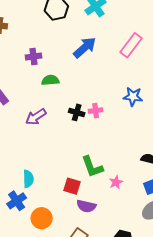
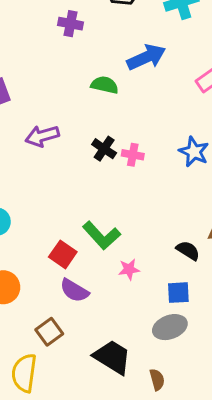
purple cross: (33, 56) -> (71, 24), moved
green semicircle: (50, 80) -> (105, 85), moved
green L-shape: (92, 167) -> (102, 236), turned -40

